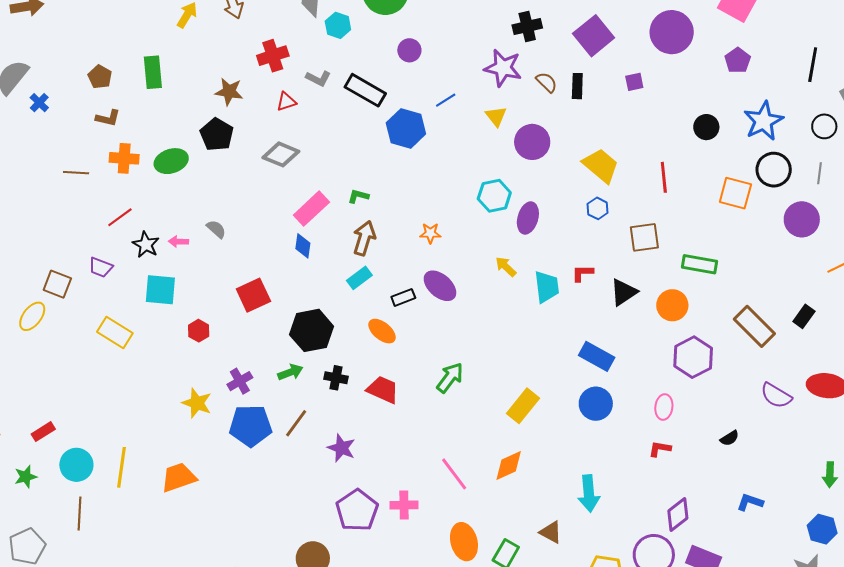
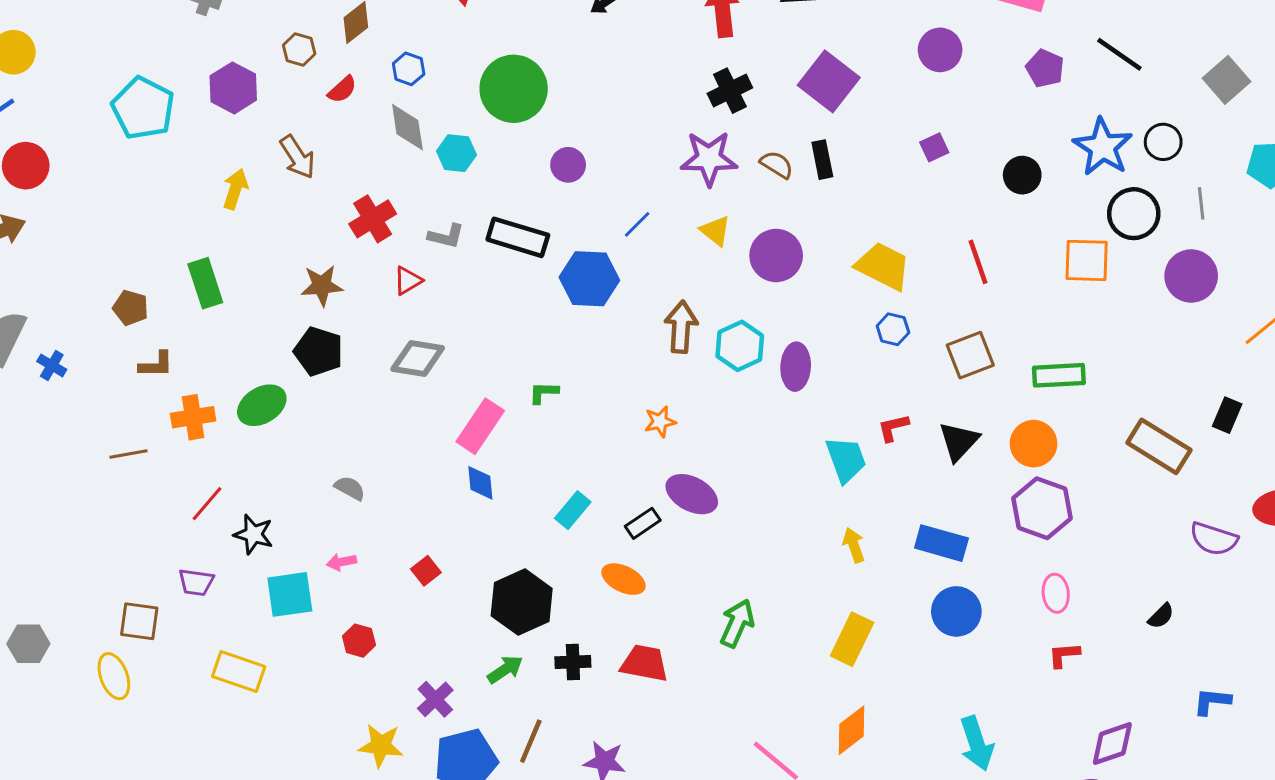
purple circle: (672, 32) -> (940, 50), size x0.7
black line: (813, 65) -> (1119, 54), moved, turned -52
purple square: (634, 82) -> (934, 147), moved
black circle: (824, 126) -> (1163, 142), moved
brown arrow: (364, 238) -> (681, 327), moved
pink arrow: (178, 242) -> (341, 562), moved
yellow arrow: (506, 267) -> (854, 545), moved, turned 40
red square: (253, 295) -> (426, 571), size x0.6
yellow ellipse: (32, 316) -> (114, 676), turned -44
purple hexagon: (693, 357) -> (1042, 508), moved
purple diamond: (678, 514) -> (1112, 744), turned 32

